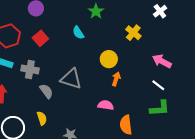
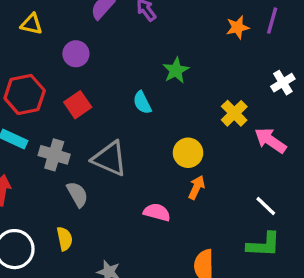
pink arrow: (162, 61) -> (270, 141), moved
gray triangle: (71, 79) -> (110, 159), moved
pink semicircle: (106, 105) -> (157, 212), moved

